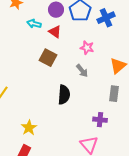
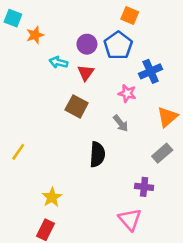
blue cross: (106, 18) -> (151, 71), moved
red triangle: (55, 32) -> (86, 73), turned 32
gray rectangle: (114, 94) -> (162, 153), turned 42

